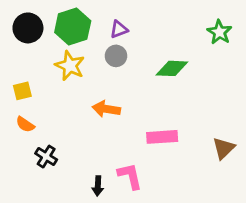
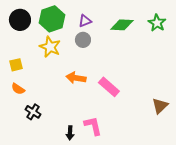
green diamond: (172, 68) -> (122, 25), moved
pink rectangle: (162, 137) -> (109, 87), moved, turned 45

